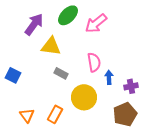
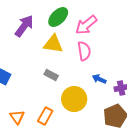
yellow triangle: (51, 46) -> (53, 44), moved
pink semicircle: (94, 62) -> (84, 51), moved
blue arrow: (109, 77) -> (99, 79), turned -64

